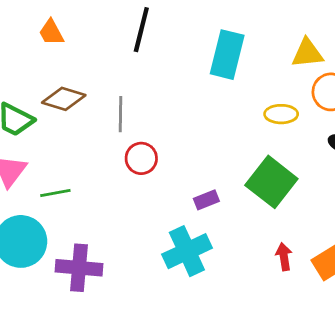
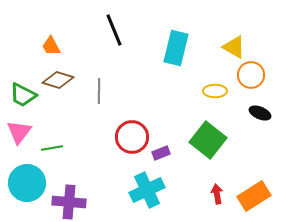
black line: (141, 30) -> (114, 30), turned -36
orange trapezoid: (51, 32) -> (51, 46), moved
yellow triangle: (307, 53) -> (234, 47), turned 35
red circle: (141, 158) -> (132, 137), moved, size x1.4

